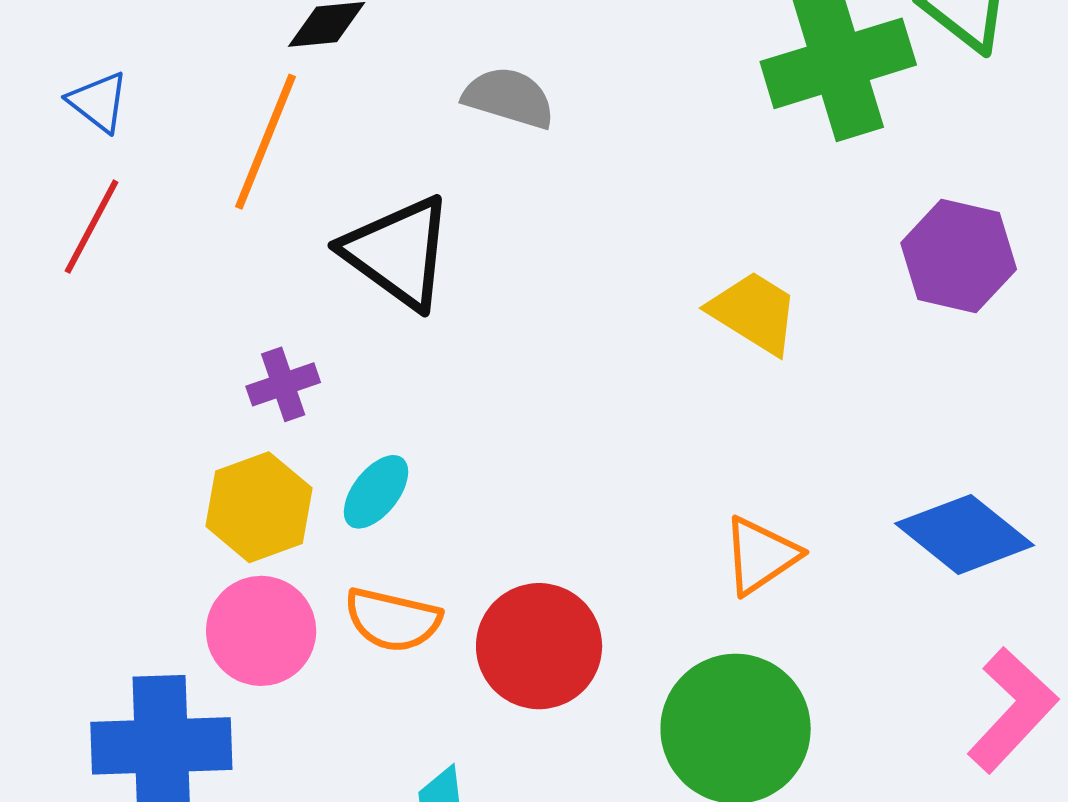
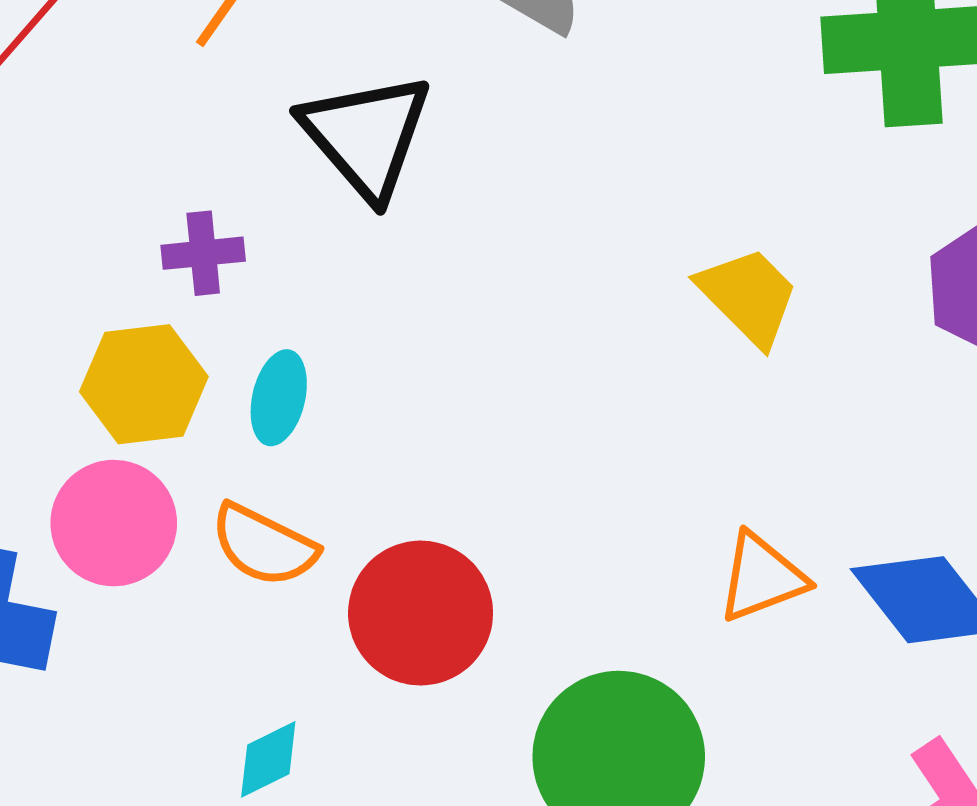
cyan ellipse: (376, 492) -> (279, 398), turned -38
orange triangle: (761, 555) -> (762, 577), moved

